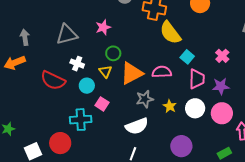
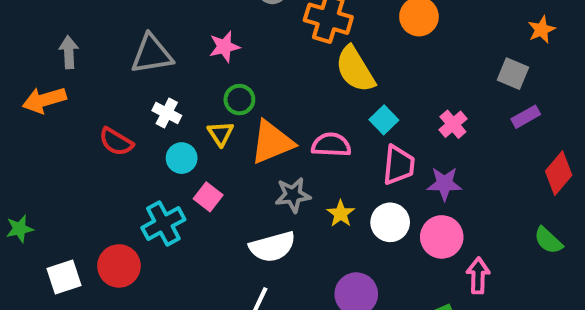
red semicircle: (53, 80) -> (116, 142), size x0.7
cyan cross: (81, 120) -> (163, 224), turned -30

